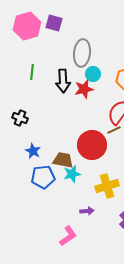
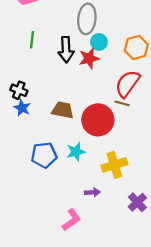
brown line: (114, 130) -> (122, 103), turned 40
blue star: (33, 151) -> (22, 108), moved
brown trapezoid: (63, 160) -> (63, 110), moved

